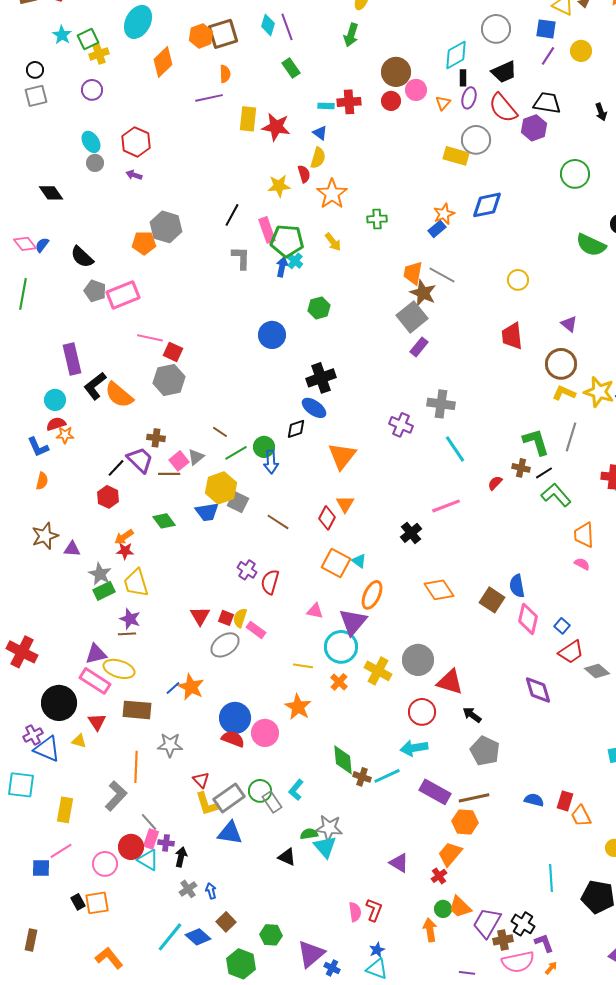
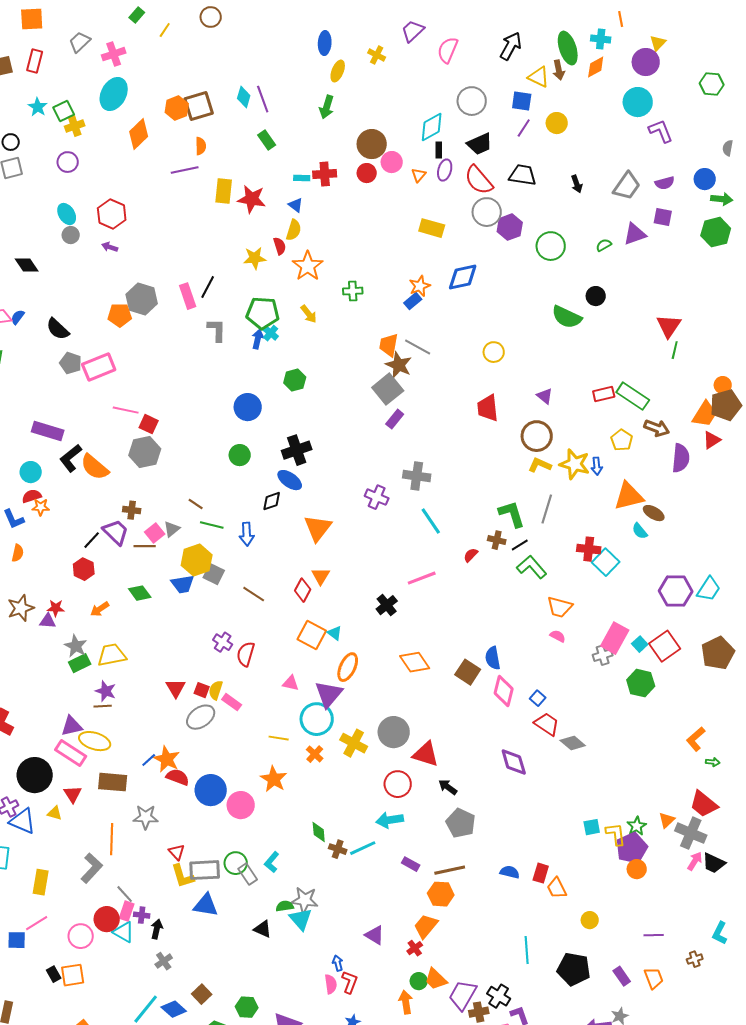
purple hexagon: (534, 128) -> (510, 227), moved
gray circle: (476, 140) -> (487, 212), moved
pink rectangle: (267, 230) -> (188, 296), moved
purple rectangle: (72, 359) -> (48, 431), turned -60
green circle: (264, 447) -> (240, 455), moved
green line: (236, 453) -> (212, 525), turned 45
orange trapezoid: (584, 535) -> (560, 607), turned -72
red star: (125, 551) -> (56, 608), moved
yellow trapezoid: (136, 583) -> (112, 655), turned 96
red trapezoid: (571, 652) -> (547, 724), turned -112
red semicircle: (233, 739) -> (178, 777), moved
green diamond: (343, 760) -> (319, 832), size x0.7
purple rectangle: (435, 792) -> (411, 864), size x0.6
gray rectangle: (229, 798) -> (205, 870), turned 32
blue arrow: (211, 891) -> (338, 963), moved

